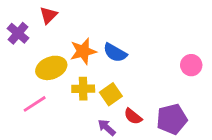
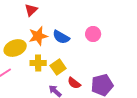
red triangle: (48, 15) -> (31, 10), moved
pink circle: (191, 65) -> (93, 34), moved

